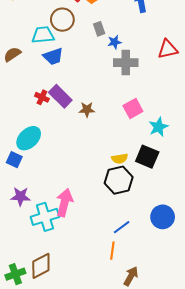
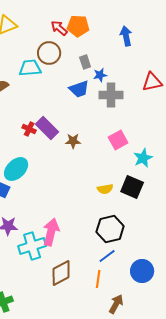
blue trapezoid: (53, 56) -> (79, 89), moved
black hexagon: (119, 180) -> (110, 229), moved
blue circle: (163, 217) -> (142, 271), moved
brown diamond: (41, 266) -> (61, 273), moved

